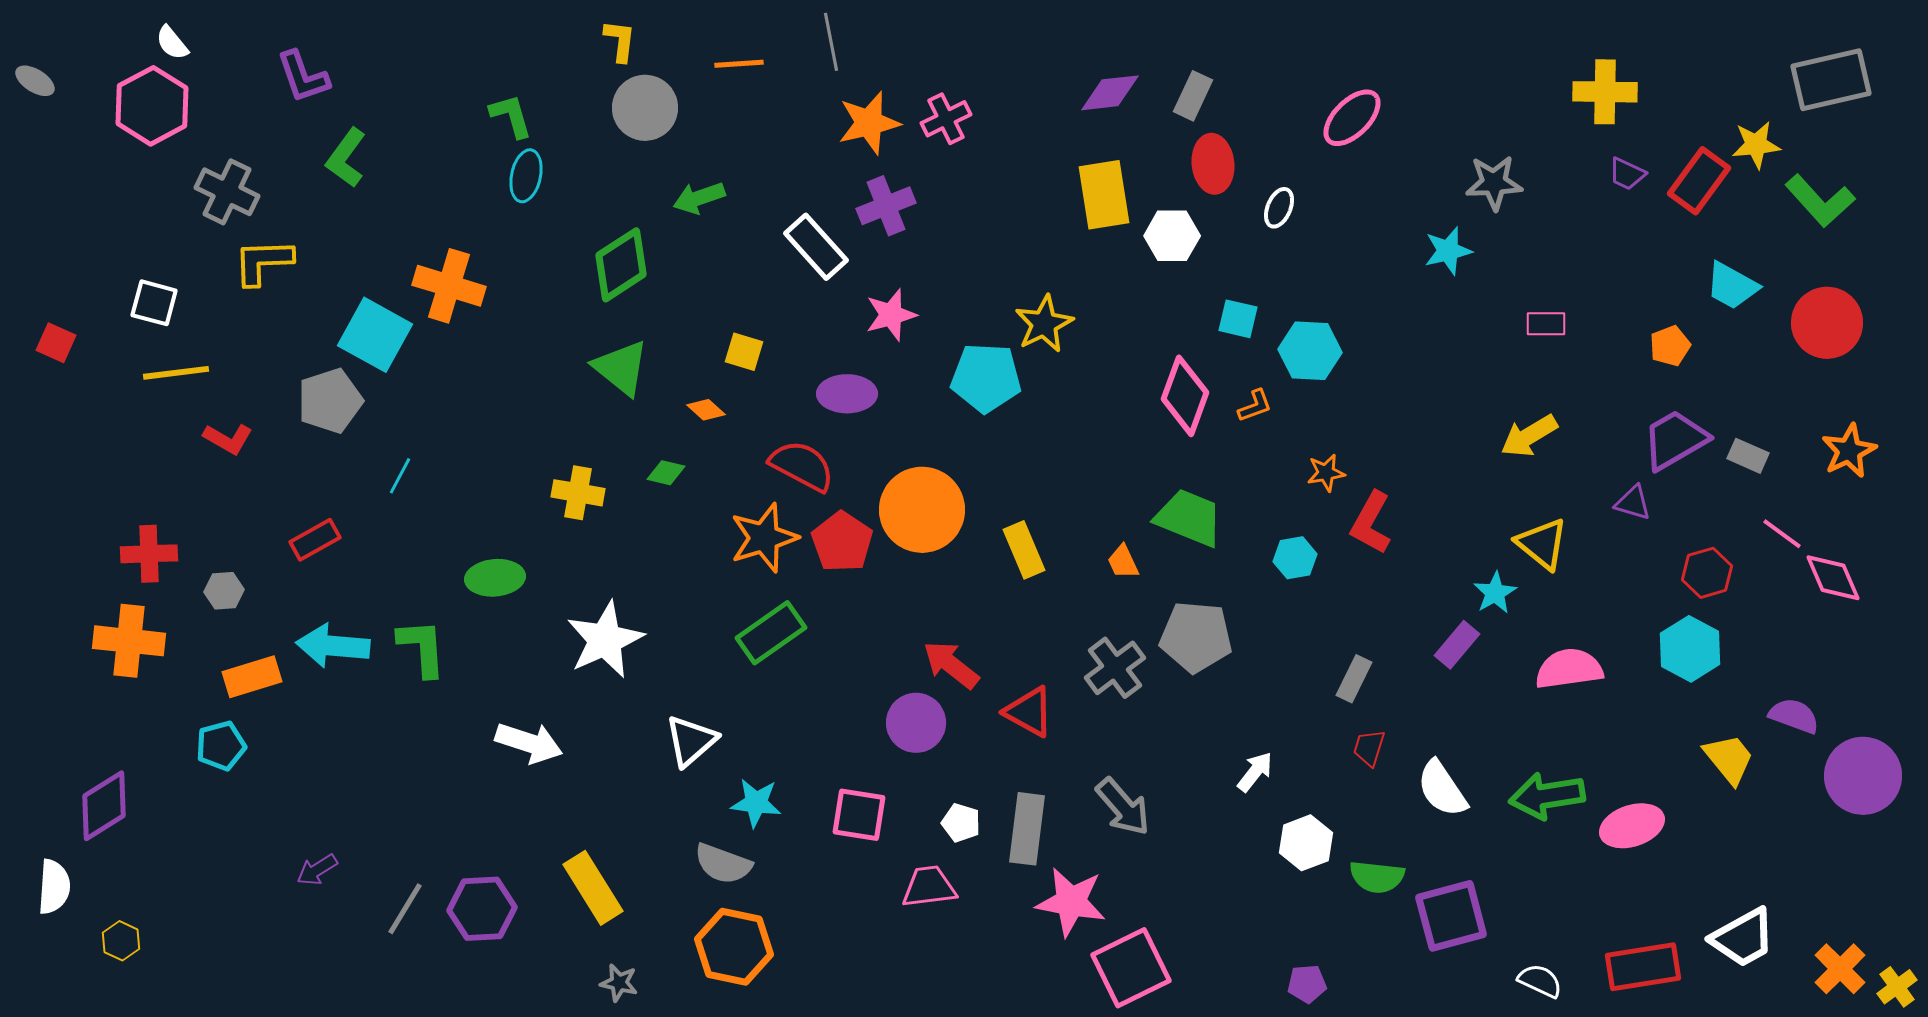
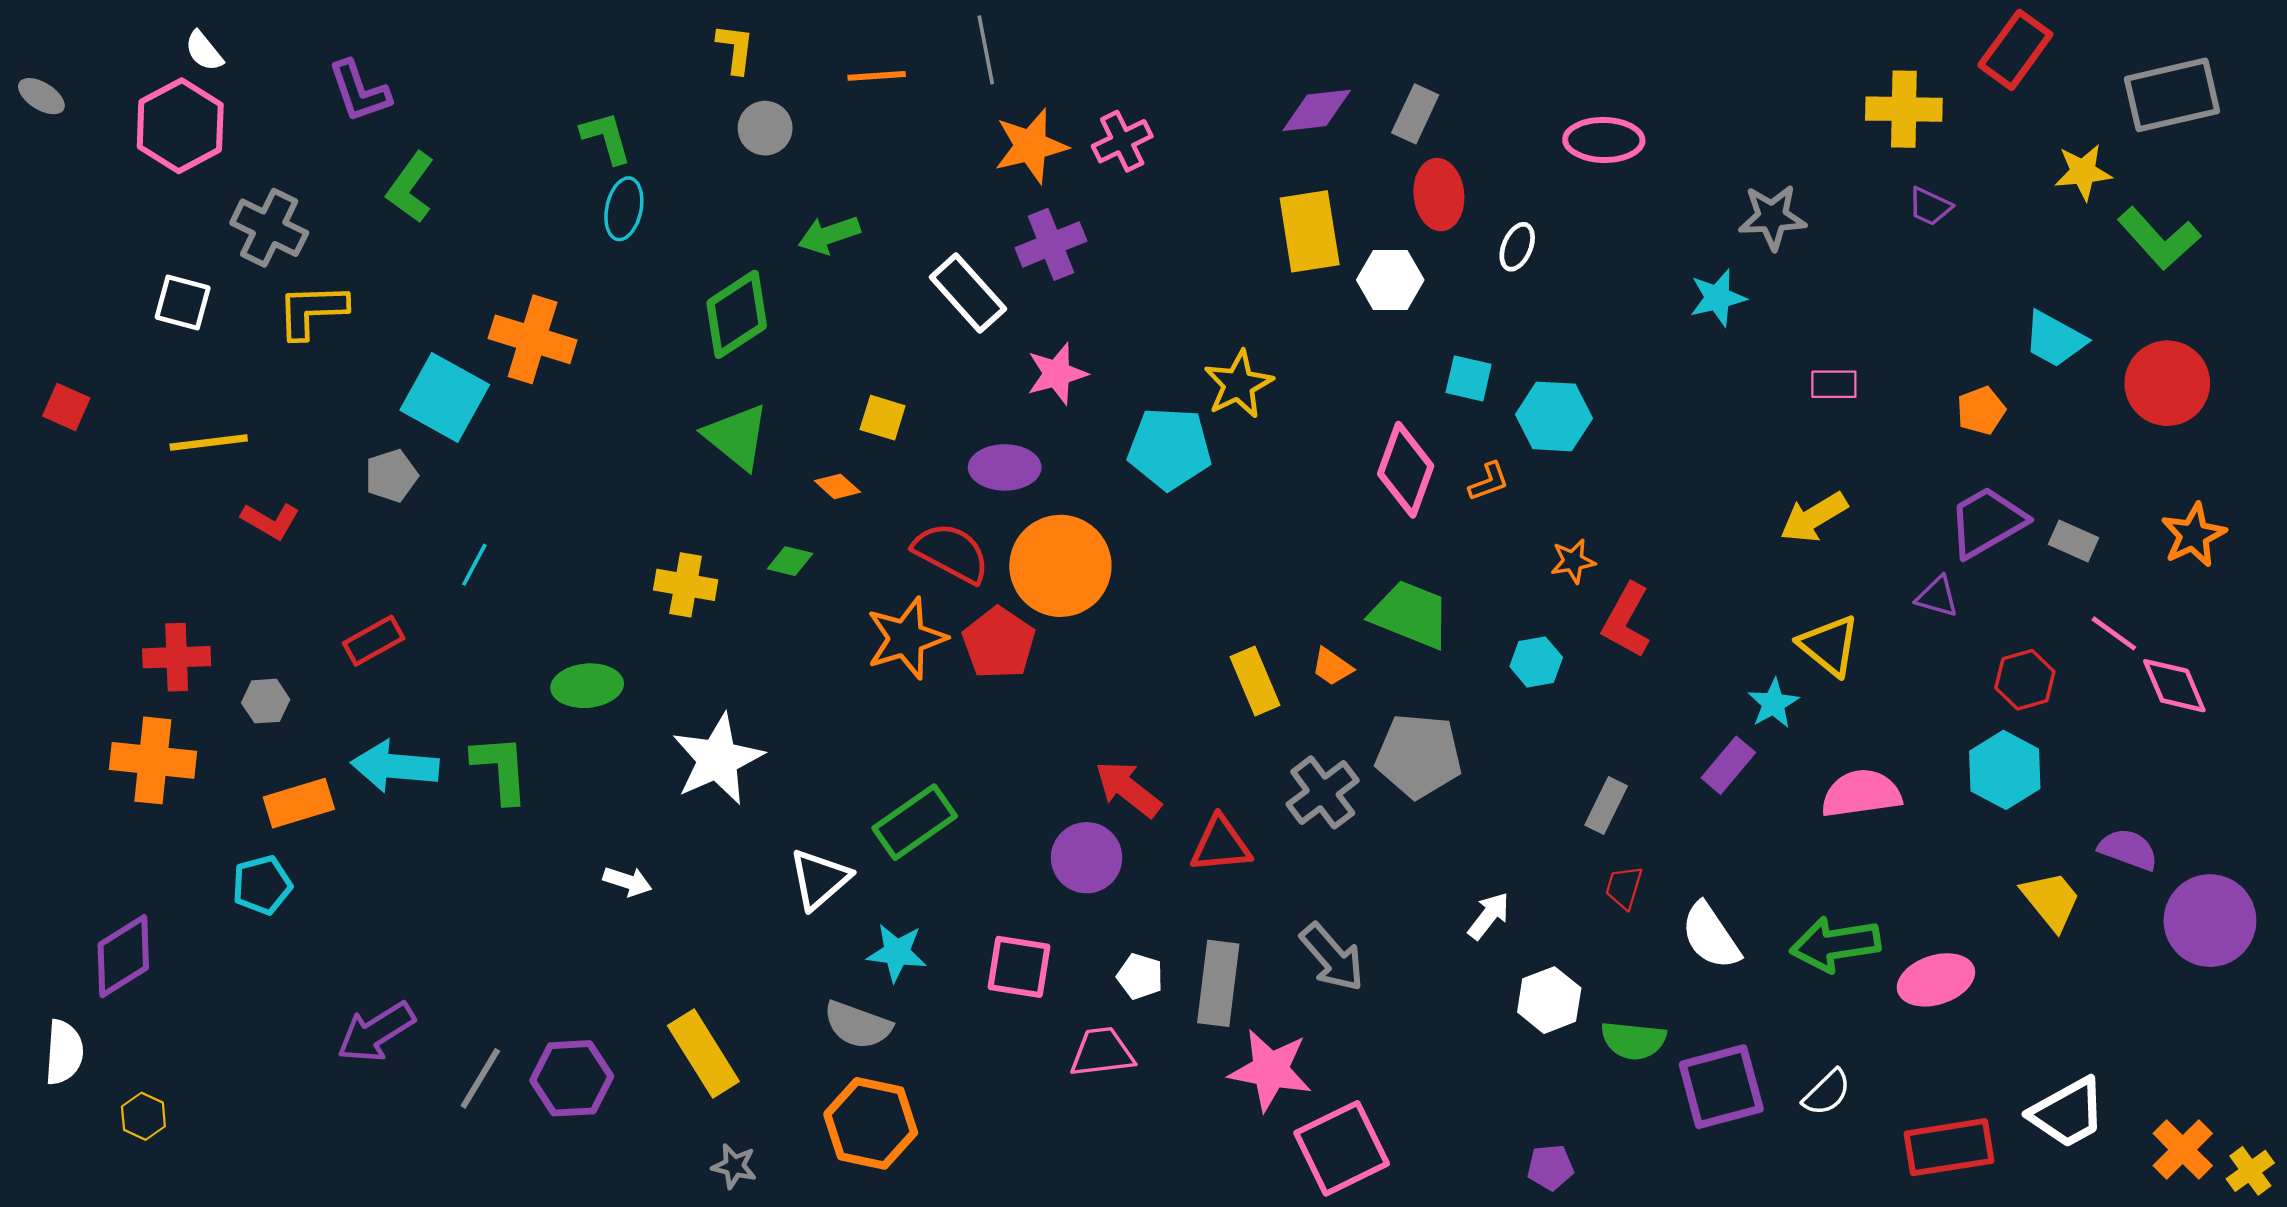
gray circle: (645, 108) -> (765, 128), size x0.7
pink ellipse: (1352, 118) -> (1604, 140), turned 46
red rectangle: (1699, 181) -> (2015, 50), moved
white square: (154, 303) -> (183, 303), moved
gray pentagon: (330, 401) -> (391, 476), size x0.7
orange circle: (922, 510) -> (1060, 566), moved
yellow rectangle: (1024, 550) -> (1255, 681), moved
orange trapezoid: (1123, 562) -> (1332, 667), turned -30
green rectangle: (771, 633) -> (915, 822), moved
red triangle: (1029, 712) -> (1221, 845), turned -34
white arrow: (529, 743) -> (627, 881), size x0.6
purple arrow: (317, 870) -> (376, 1032), size x1.6
white semicircle: (1540, 981) -> (1827, 1093), moved, turned 111

